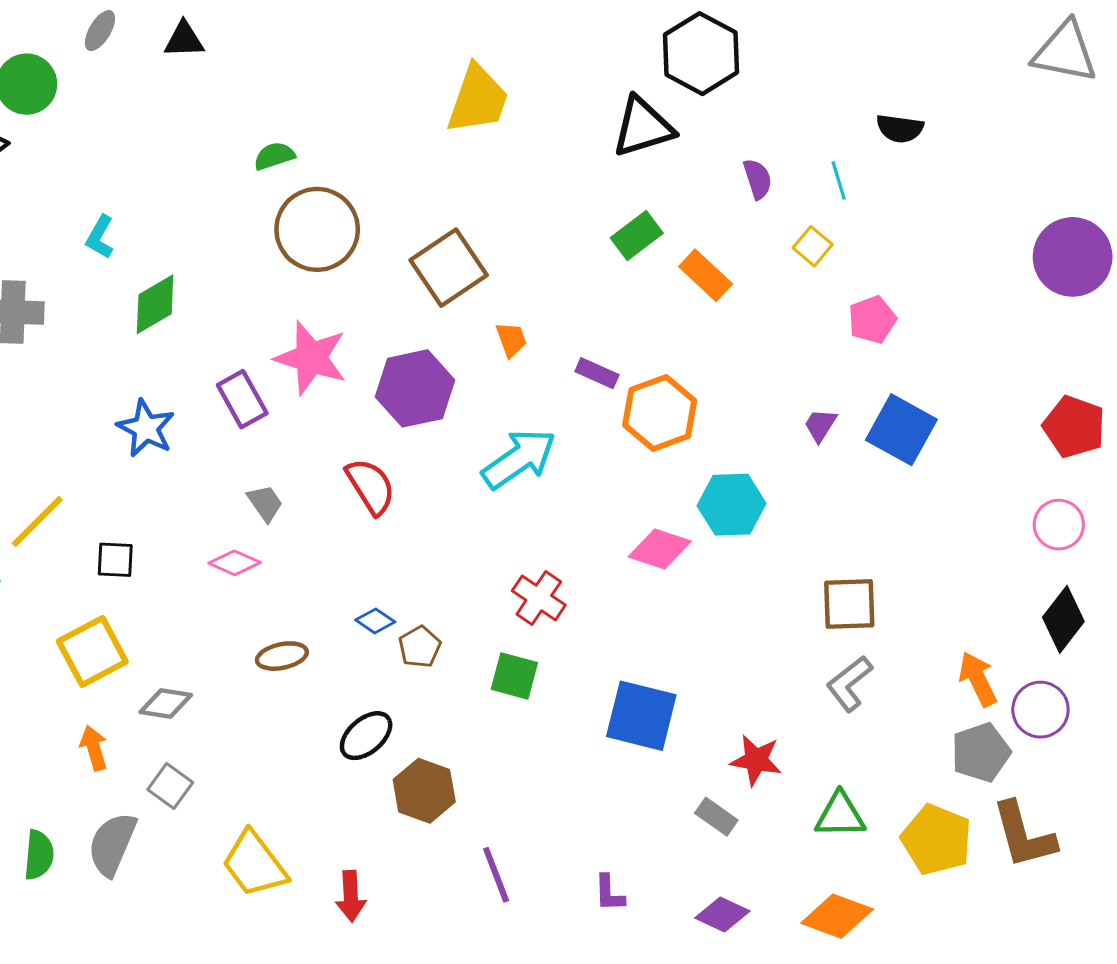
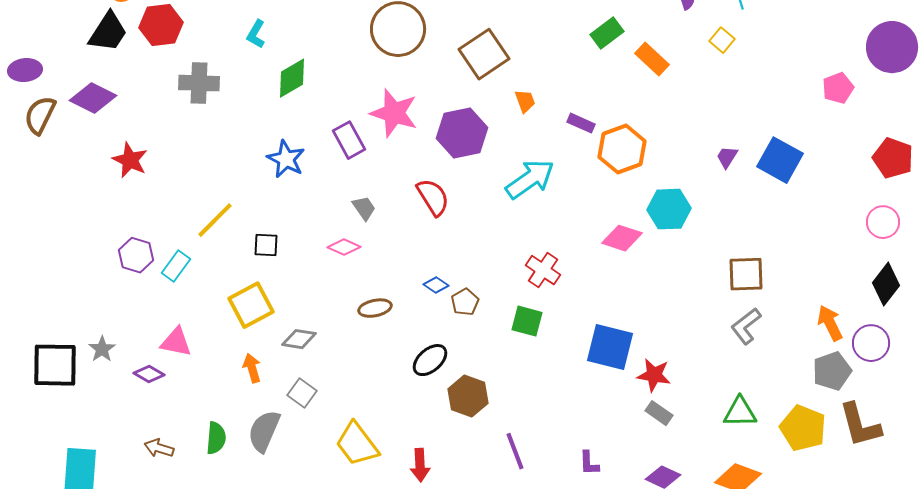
pink pentagon: (872, 320) -> (838, 88), moved
red star: (756, 760) -> (654, 375), moved

